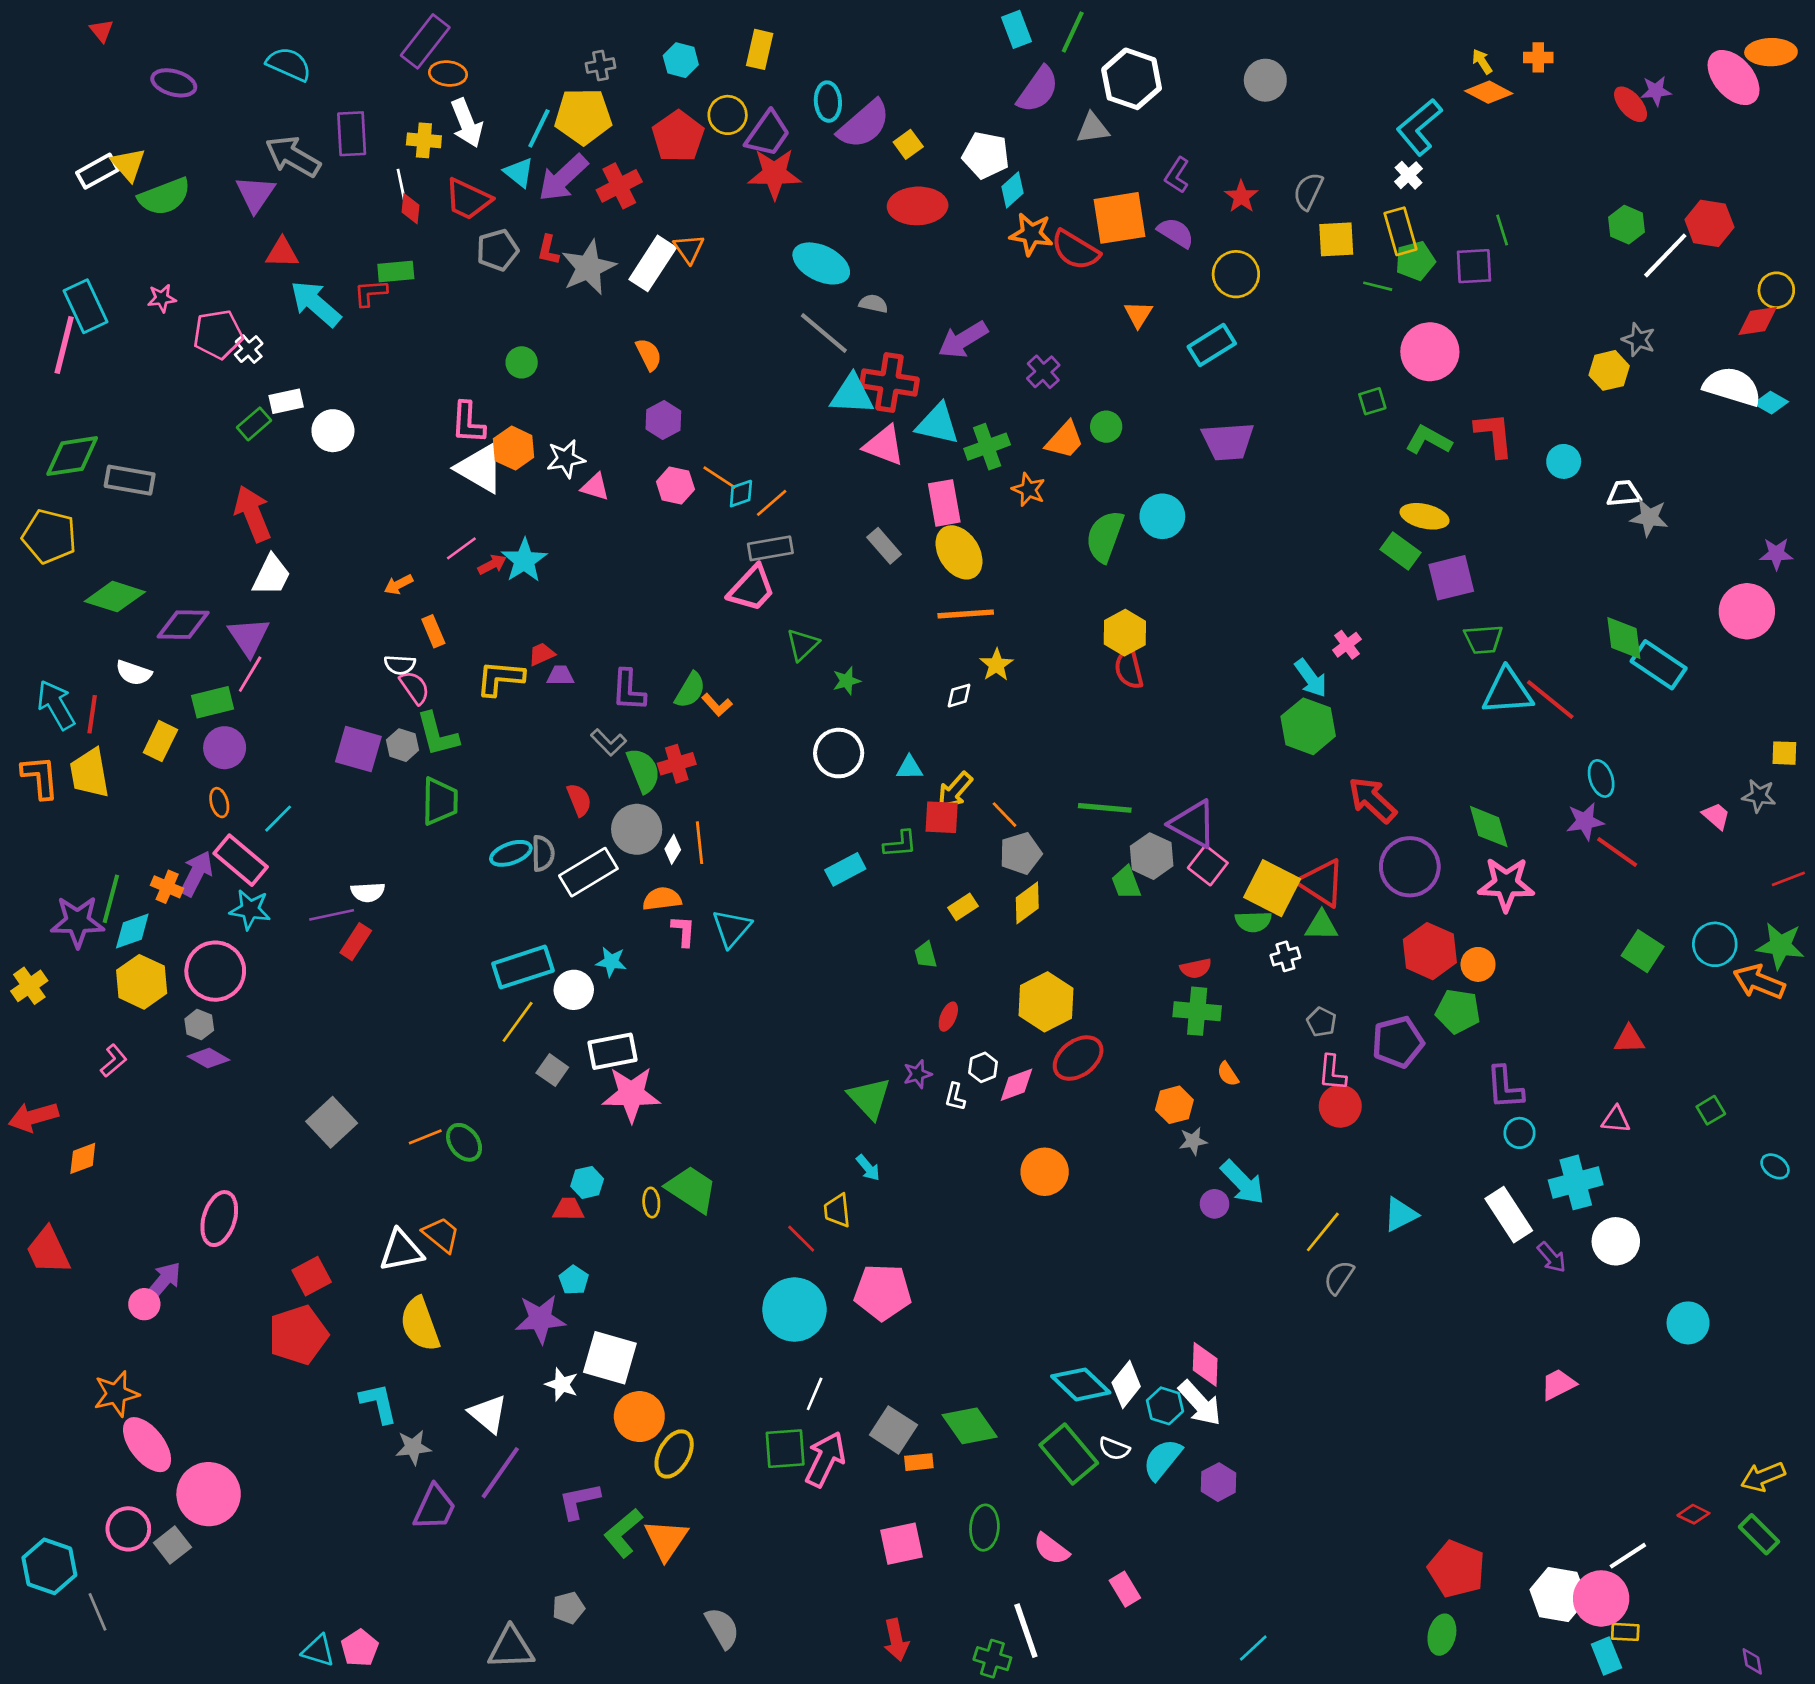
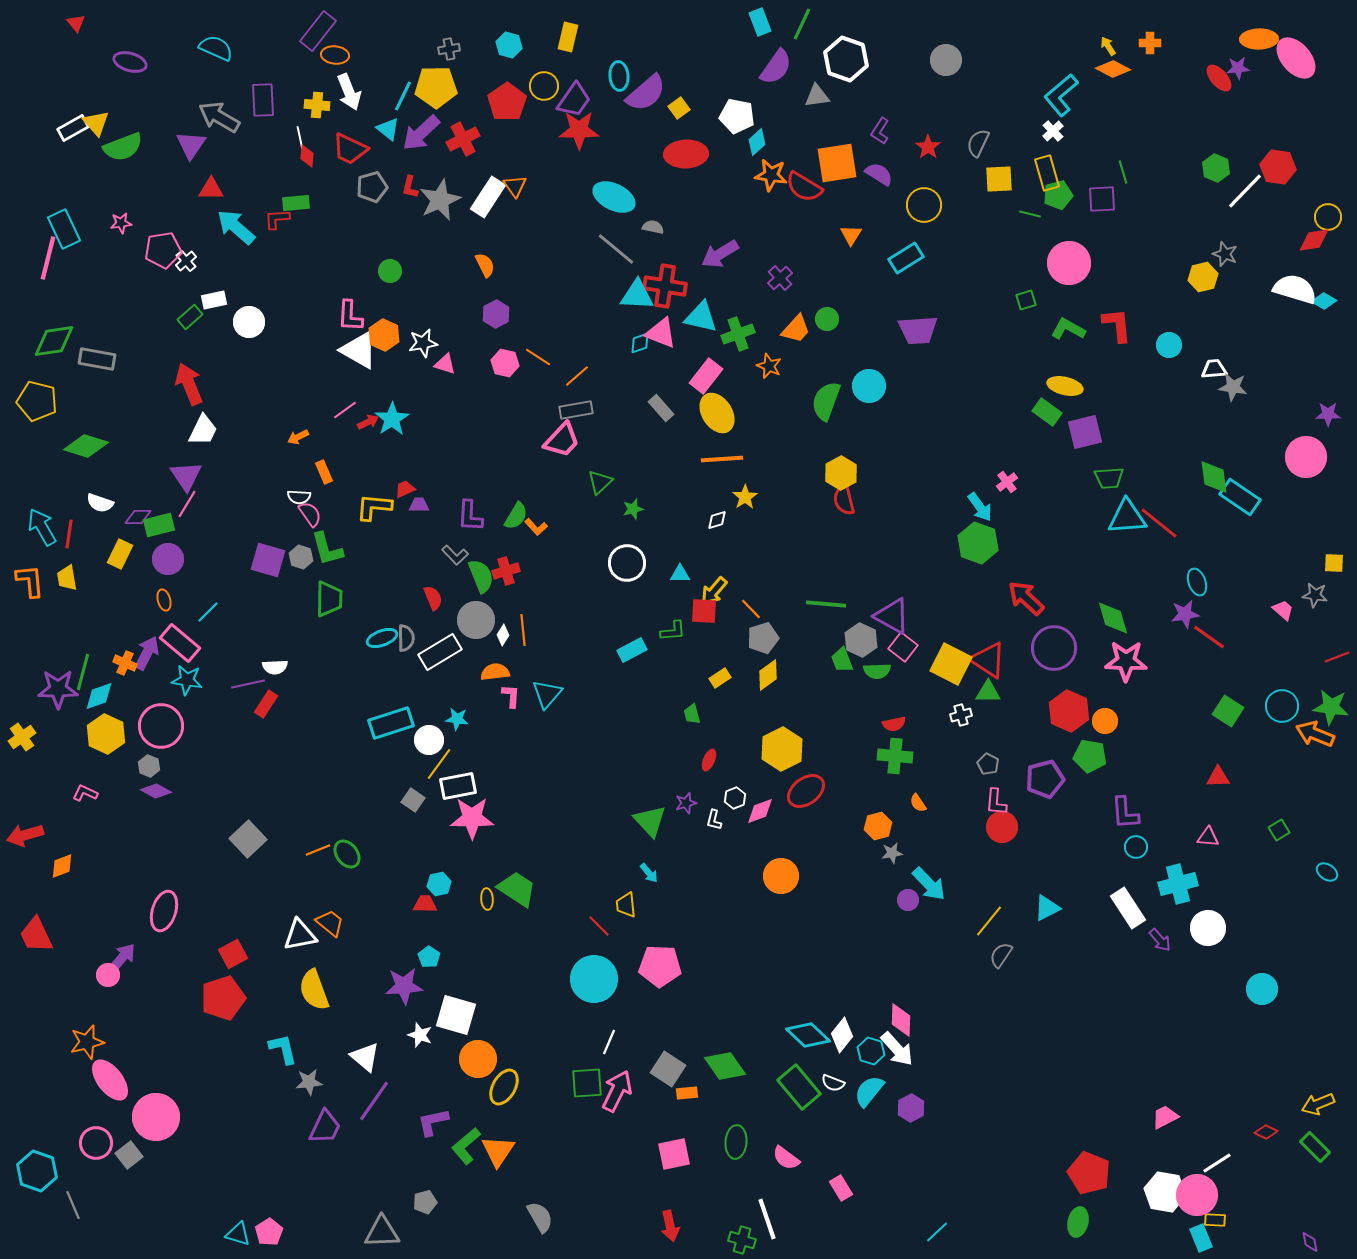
orange ellipse: (1771, 52) -> (1259, 39), moved
cyan diamond: (741, 494) -> (640, 343), moved
pink rectangle: (944, 503) -> (706, 376), turned 48
purple diamond: (183, 625) -> (138, 517), moved, size x0.7
yellow trapezoid: (89, 773) -> (67, 578), size x0.7
green semicircle: (1253, 922) -> (877, 671), moved
yellow line: (518, 1022) -> (439, 764), moved
pink L-shape: (114, 1061) -> (85, 793), turned -115
pink trapezoid: (1558, 1384) -> (1165, 1117), moved

